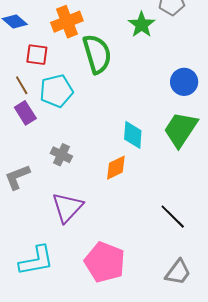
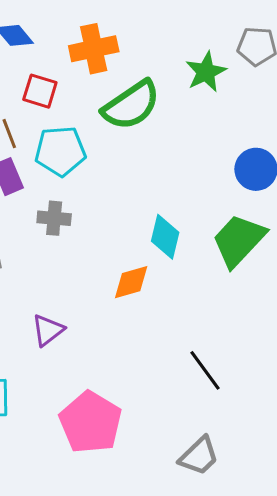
green semicircle: (97, 54) -> (131, 105), turned 63
gray cross: (61, 155) -> (54, 218), moved, turned -30
purple triangle: (67, 207) -> (48, 330), size x0.7

